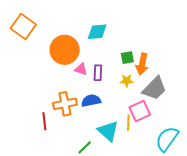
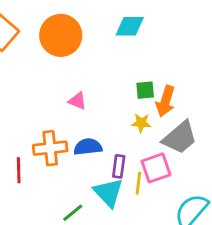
cyan diamond: (97, 32) -> (130, 26), moved
orange circle: (65, 50) -> (61, 35), moved
purple rectangle: (98, 73) -> (119, 166), moved

